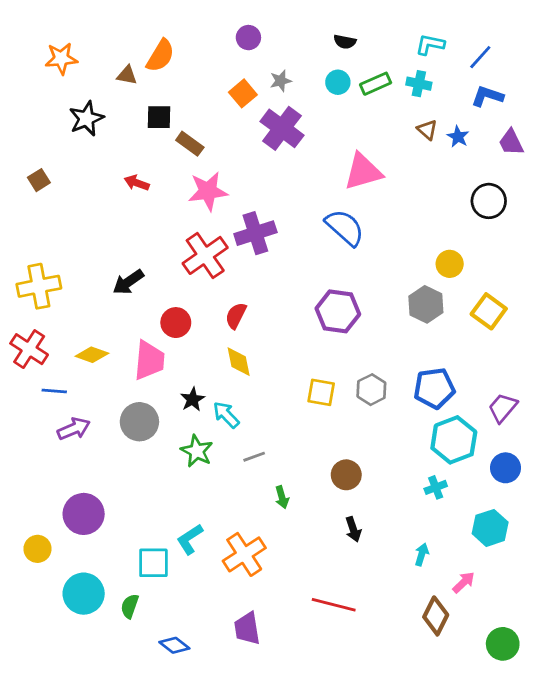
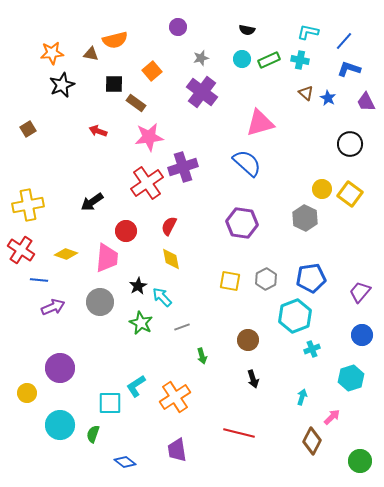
orange semicircle: (160, 56) -> (115, 40), turned 45
orange star: (61, 58) -> (52, 53), moved
orange square: (243, 93) -> (152, 71), moved
yellow square: (489, 311) -> (350, 194), moved
cyan hexagon: (454, 440) -> (295, 316), moved

